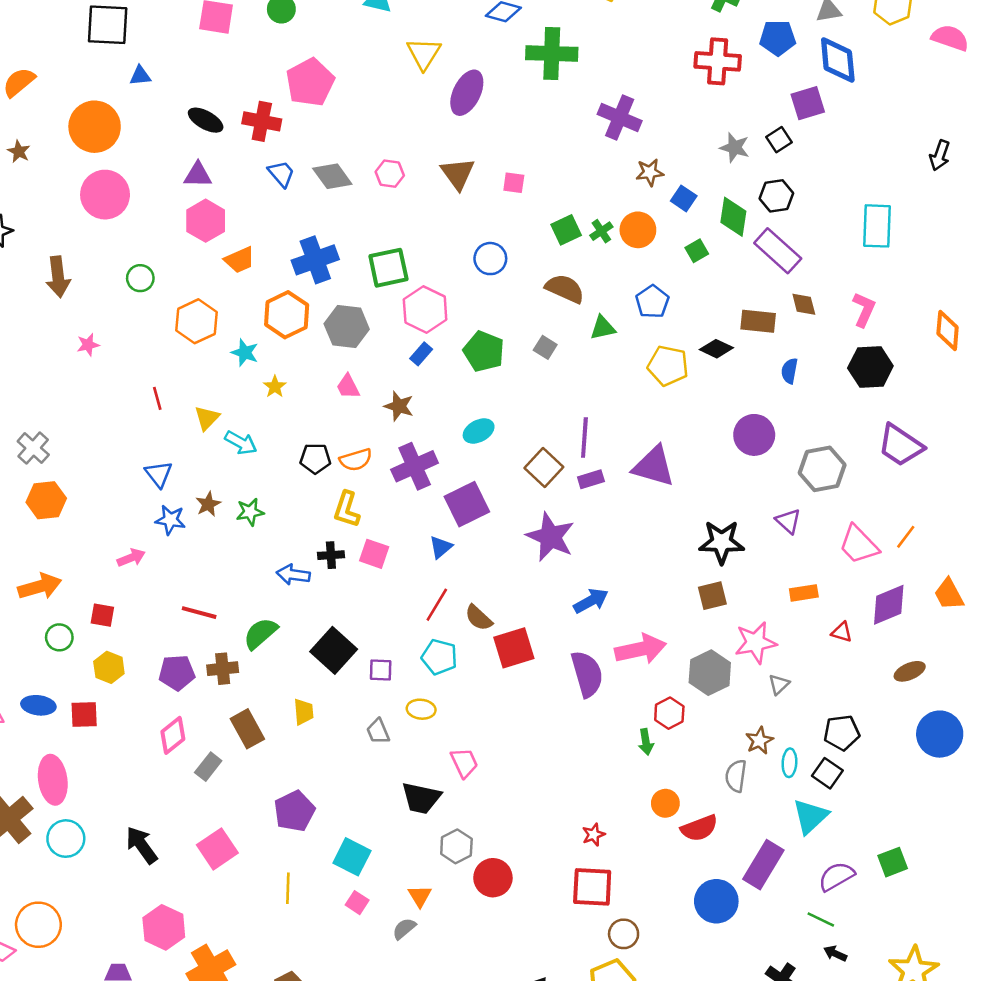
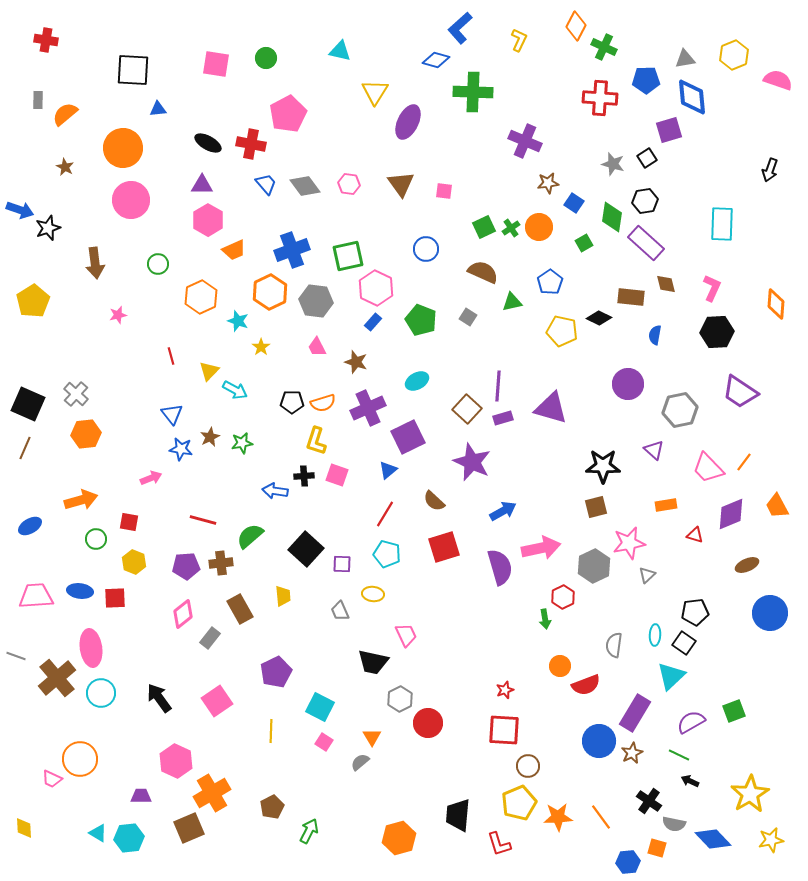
brown semicircle: (479, 618) -> (434, 501), moved
brown star: (759, 741) -> (632, 753), moved

